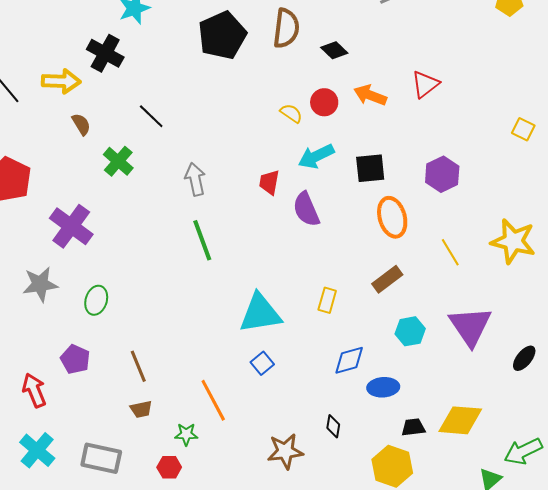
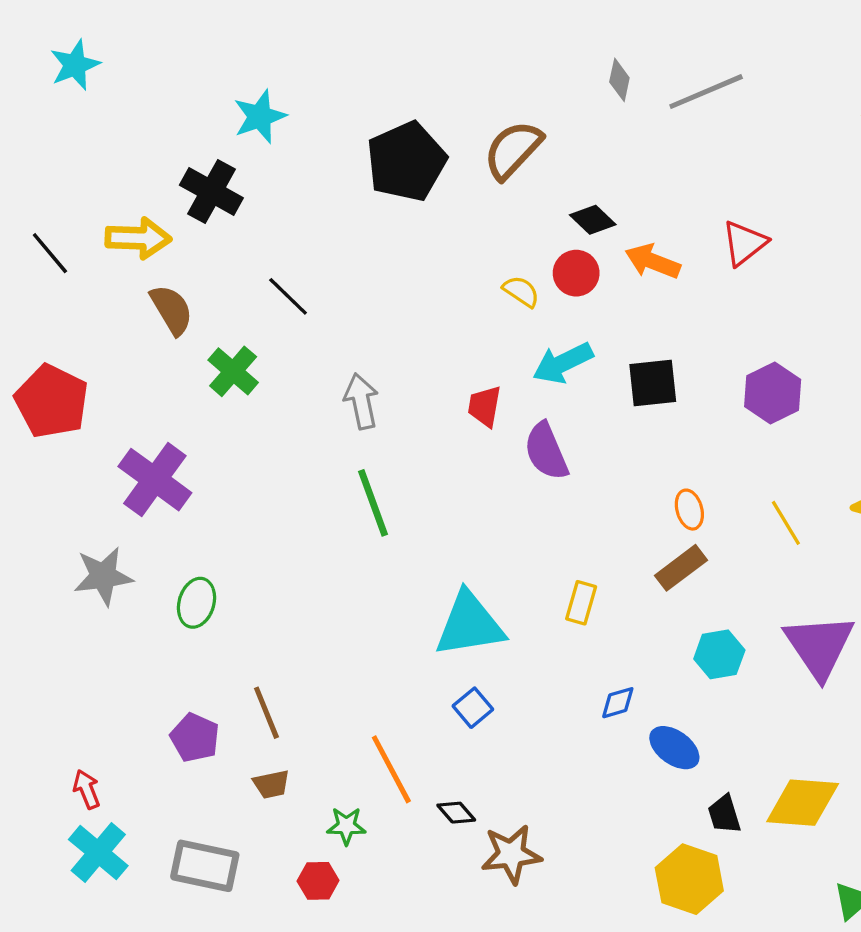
brown semicircle: (286, 28) -> (513, 150), turned -144
black diamond: (334, 50) -> (593, 220), moved
brown semicircle: (81, 124) -> (172, 310), size x1.4
orange ellipse: (392, 217) -> (689, 510), moved, size x0.6
purple pentagon: (75, 359) -> (195, 738), moved
blue diamond: (349, 360) -> (618, 703), size x0.7
blue ellipse: (383, 387) -> (674, 748), turned 40
red arrow: (34, 390) -> (87, 789), moved, size x0.7
black diamond: (333, 426) -> (456, 813), moved, turned -50
black trapezoid: (413, 427) -> (724, 814), turned -100

